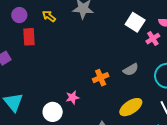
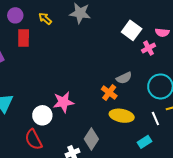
orange cross: (101, 78) -> (109, 93), moved, turned -35
pink star: (72, 97) -> (63, 102), size x1.5
yellow ellipse: (131, 107) -> (122, 116), turned 40

